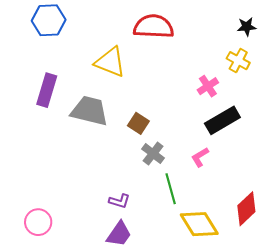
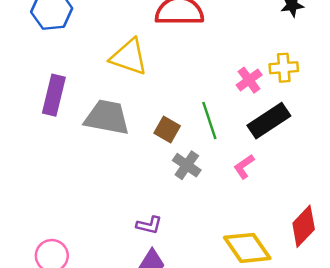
yellow cross: (238, 61) -> (284, 68), moved, turned -30
green line: (171, 189) -> (209, 121), moved

